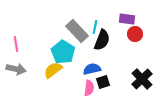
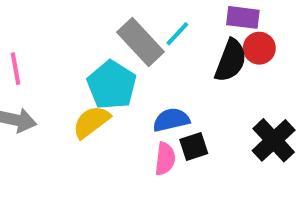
cyan line: (95, 27) -> (177, 34), turned 32
black semicircle: (102, 40) -> (231, 60), moved

